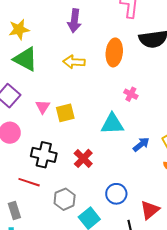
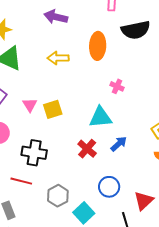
purple arrow: (74, 21) -> (56, 17), turned 100
blue arrow: (141, 144) -> (119, 144), moved
red cross: (83, 158) -> (87, 149), moved

